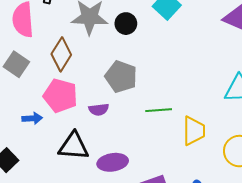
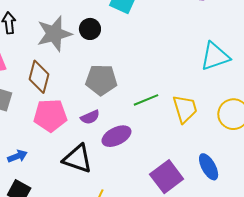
blue arrow: (32, 118) -> (17, 156), moved
black triangle: (74, 146) -> (78, 159), turned 32
purple ellipse: (113, 162) -> (116, 136), moved

